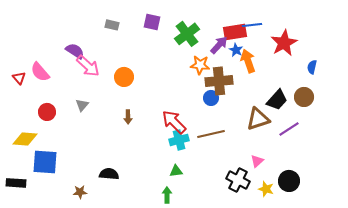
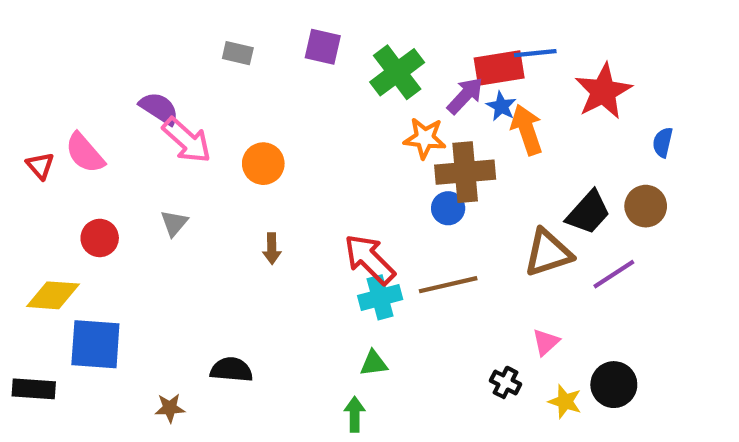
black cross: (238, 180) -> (505, 382), size x0.6

